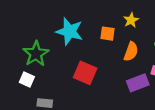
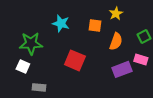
cyan star: (69, 31) -> (61, 23), size x0.7
green star: (36, 54) -> (31, 43), turned 30

